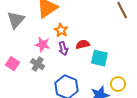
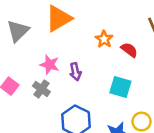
orange star: (61, 30) -> (104, 39), moved
red semicircle: (83, 44) -> (129, 50), moved, turned 48

